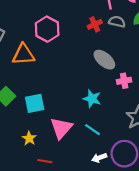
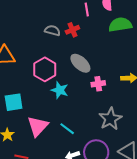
gray semicircle: (117, 22) -> (52, 31), moved
pink hexagon: (47, 29) -> (45, 69), moved
cyan star: (92, 99) -> (60, 90), moved

